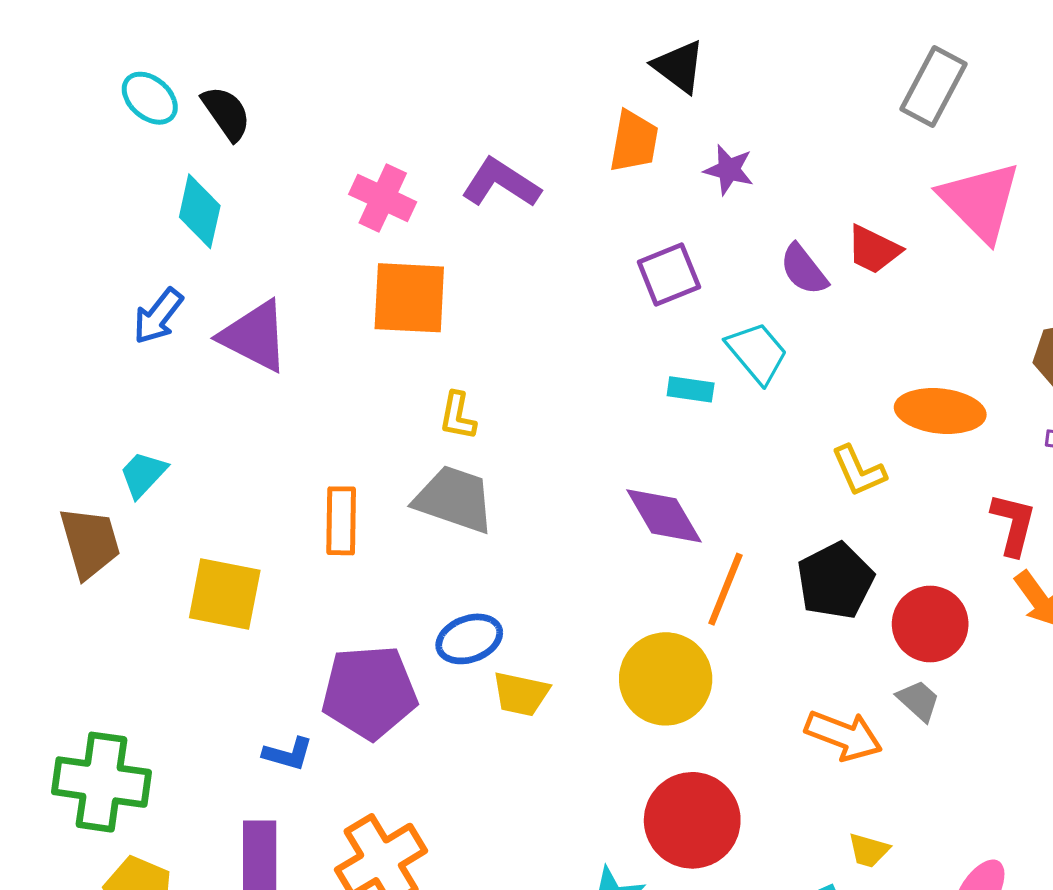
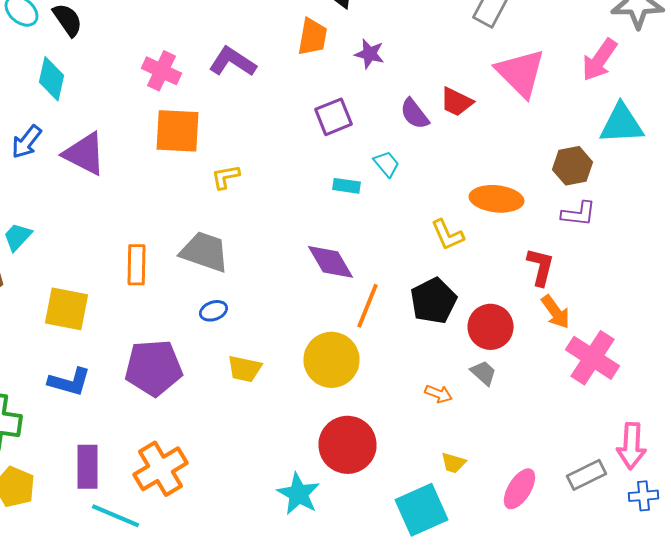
cyan trapezoid: (757, 353) -> (386, 164), size x0.7
yellow L-shape: (458, 416) -> (226, 177), moved, turned 68
blue ellipse: (469, 639) -> (214, 311), moved, size x0.7
orange arrow: (844, 735) -> (438, 394), size x0.6
blue L-shape: (288, 754) -> (70, 382), moved, size x1.4

